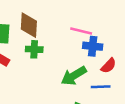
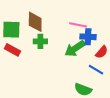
green arrow: (74, 76) -> (75, 49), moved
blue line: (101, 87) -> (96, 70), turned 35

